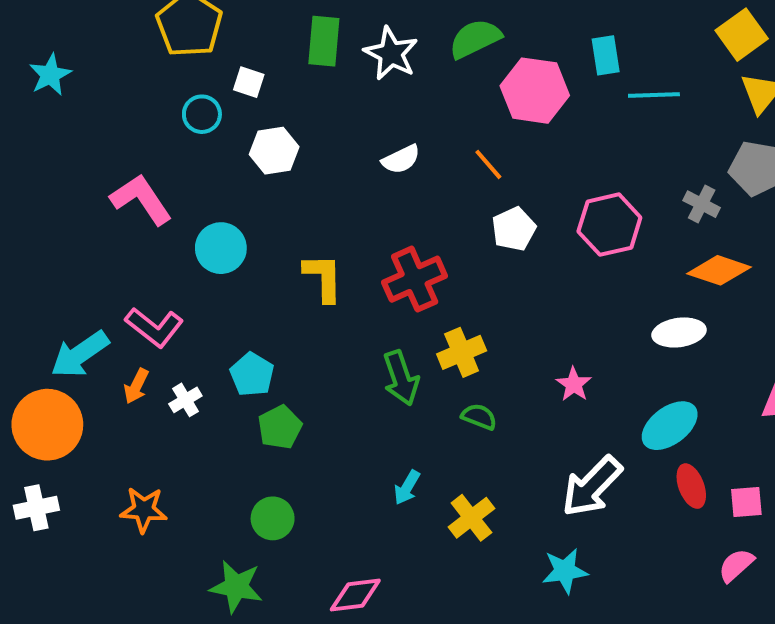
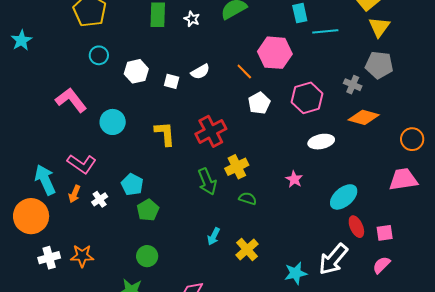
white star: (391, 54) -> (192, 19), size x0.6
white square: (249, 82) -> (172, 81), moved
pink hexagon: (535, 91) -> (275, 53), moved
white ellipse: (679, 332) -> (321, 142), moved
cyan arrow: (80, 354) -> (45, 180), turned 104
white arrow: (592, 486) -> (333, 259), moved
white cross: (36, 508) -> (49, 258), moved

